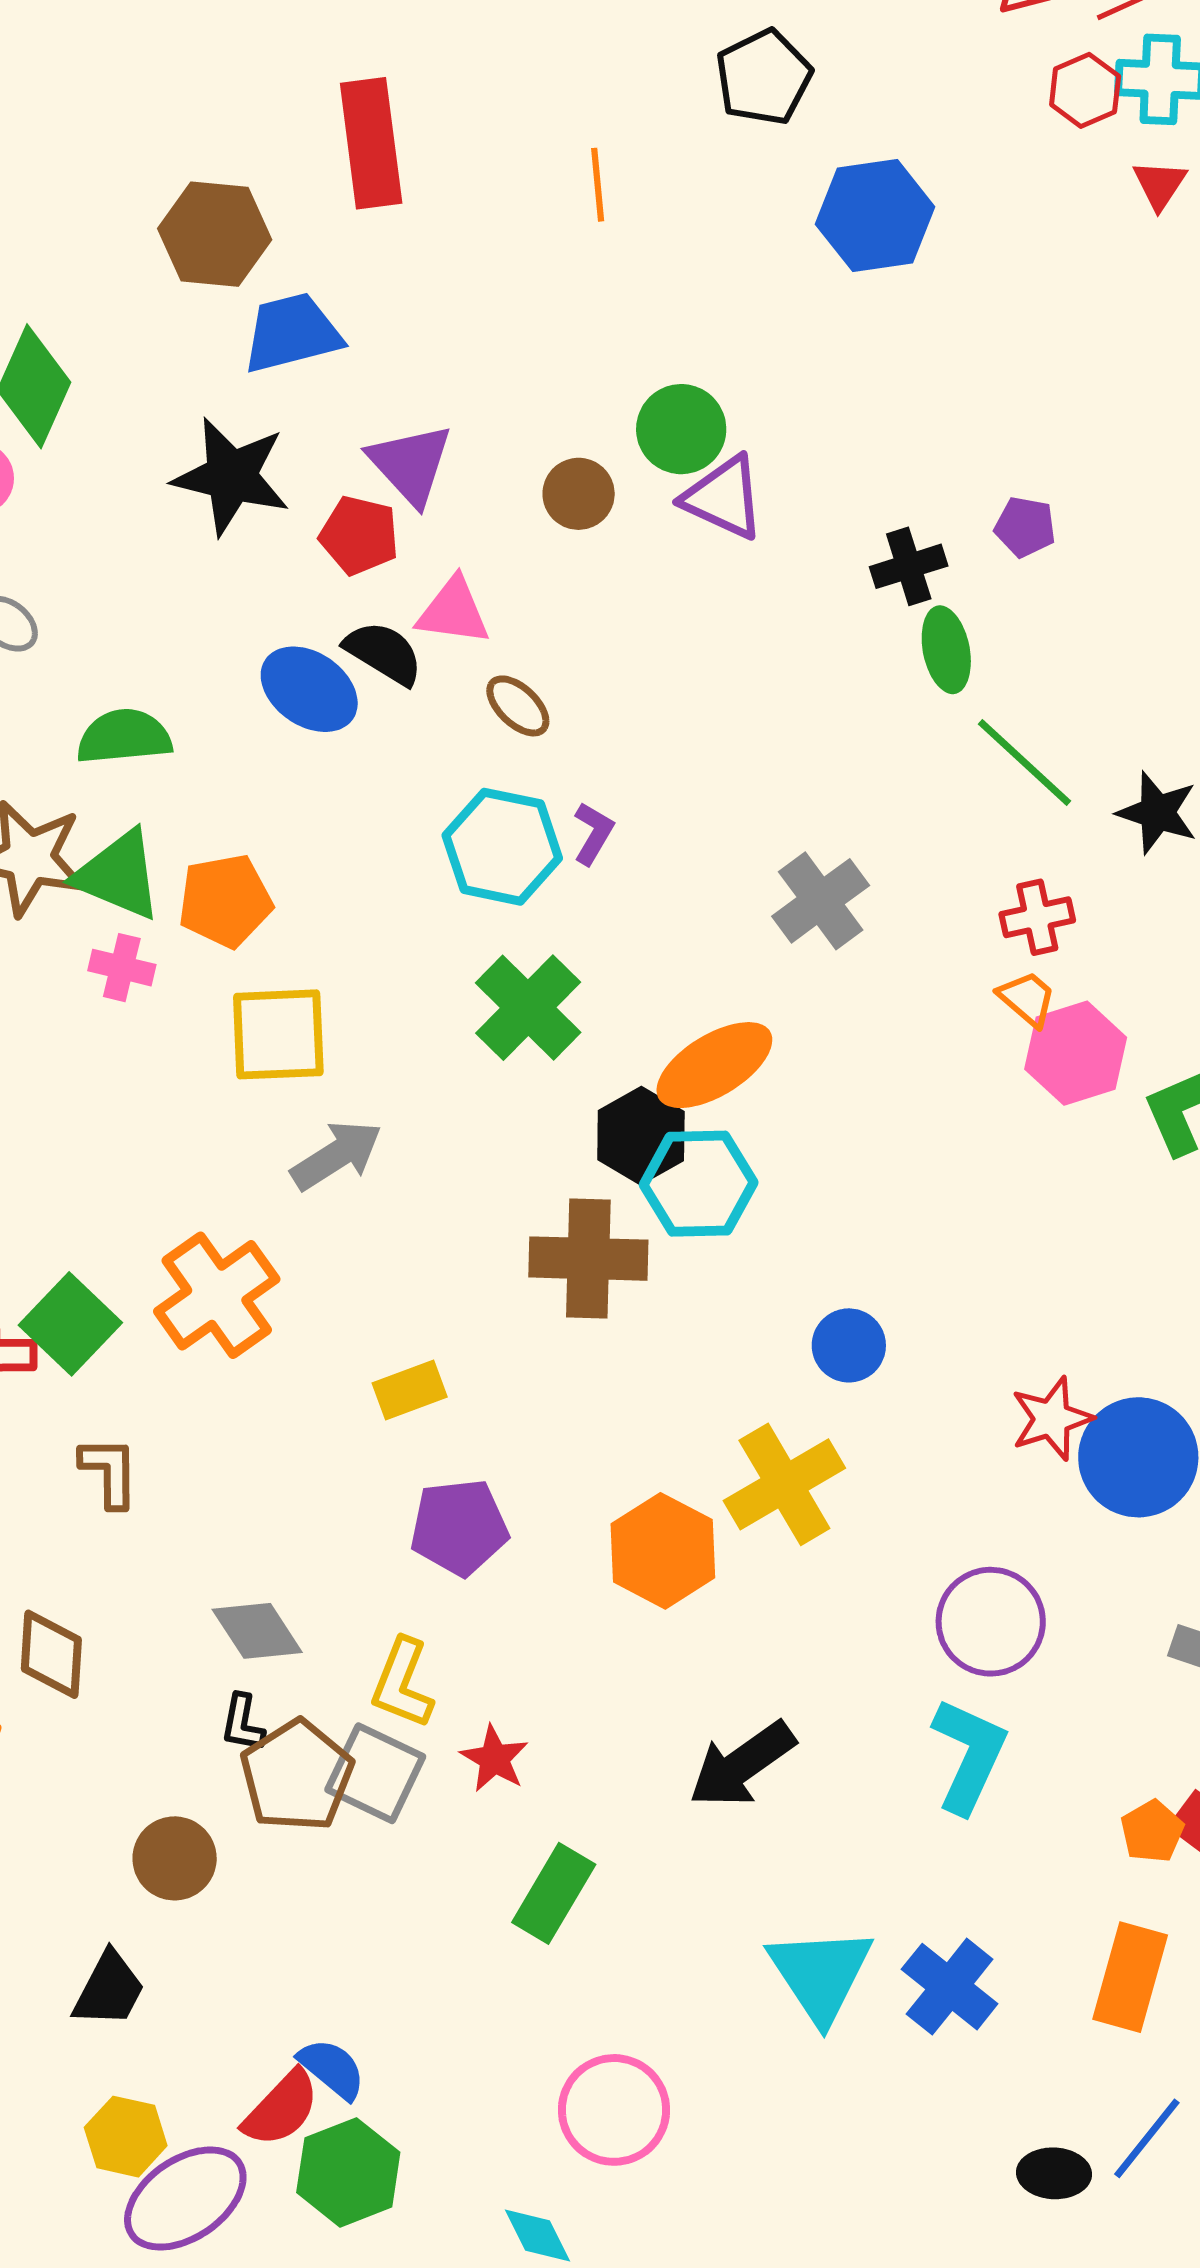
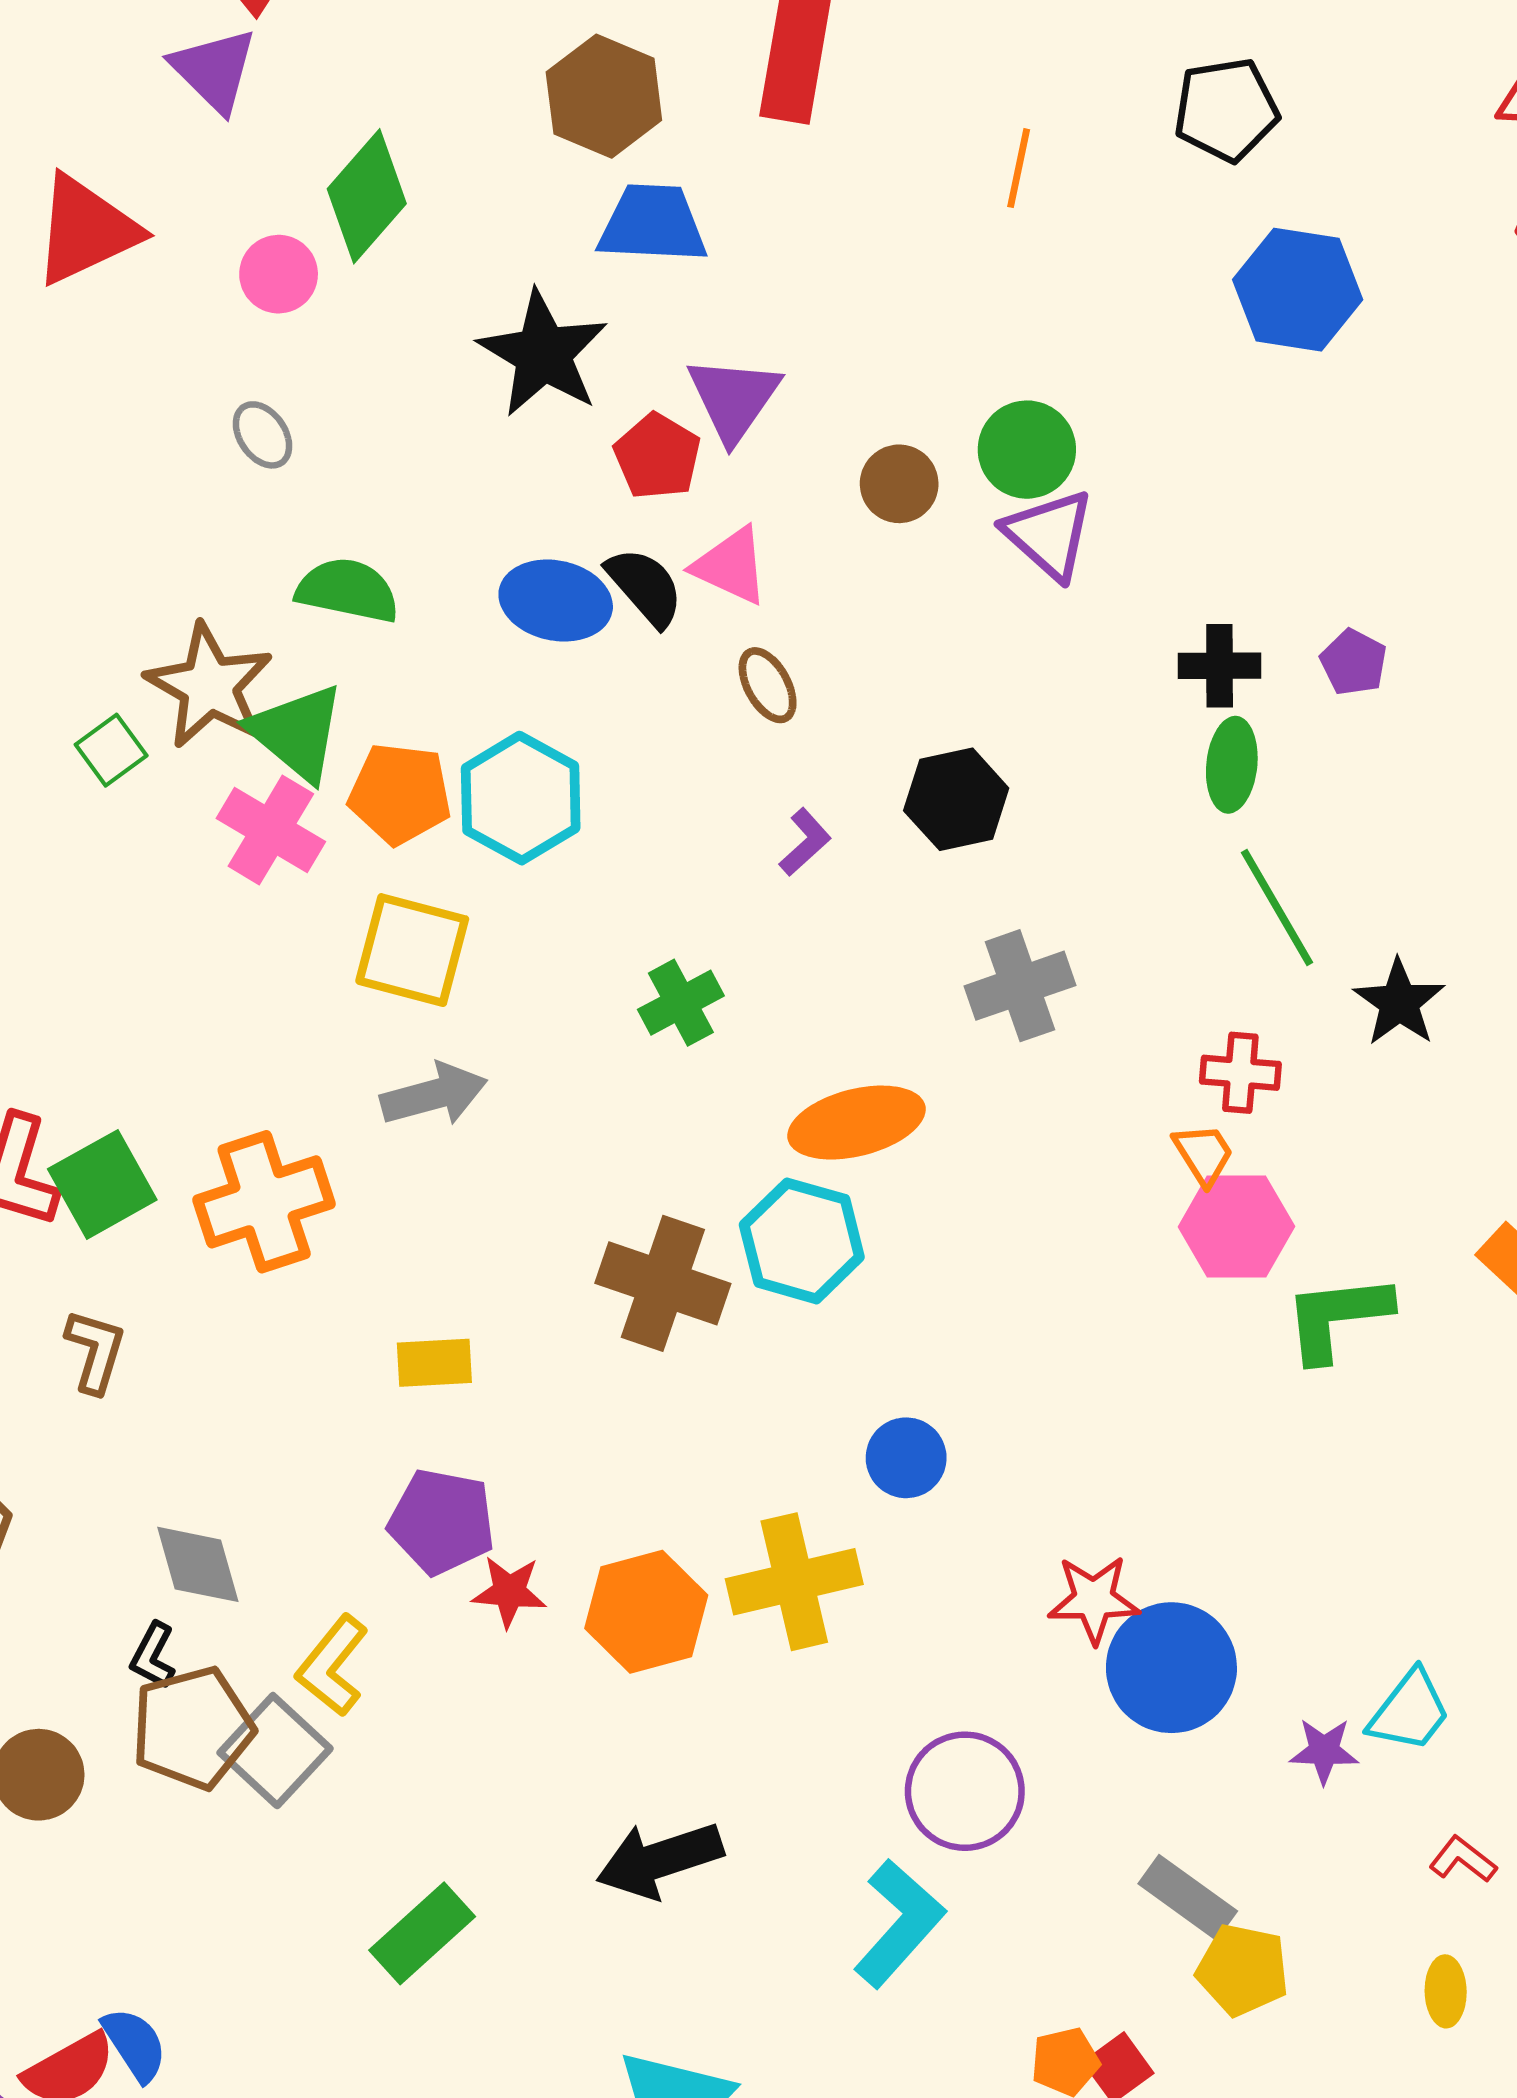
blue ellipse: (309, 689) -> (556, 601), turned -40
cyan hexagon: (502, 847) -> (521, 798), moved
pink cross: (122, 968) -> (271, 830), size x1.5
green cross: (528, 1008) -> (681, 1003), size x0.7
black hexagon: (641, 1136) -> (956, 799), moved
red star: (494, 1759) -> (509, 1592), moved, turned 30

